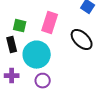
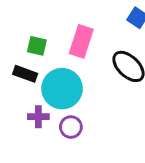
black rectangle: (12, 45) -> (25, 74), turned -56
purple cross: (12, 76) -> (38, 117), moved

